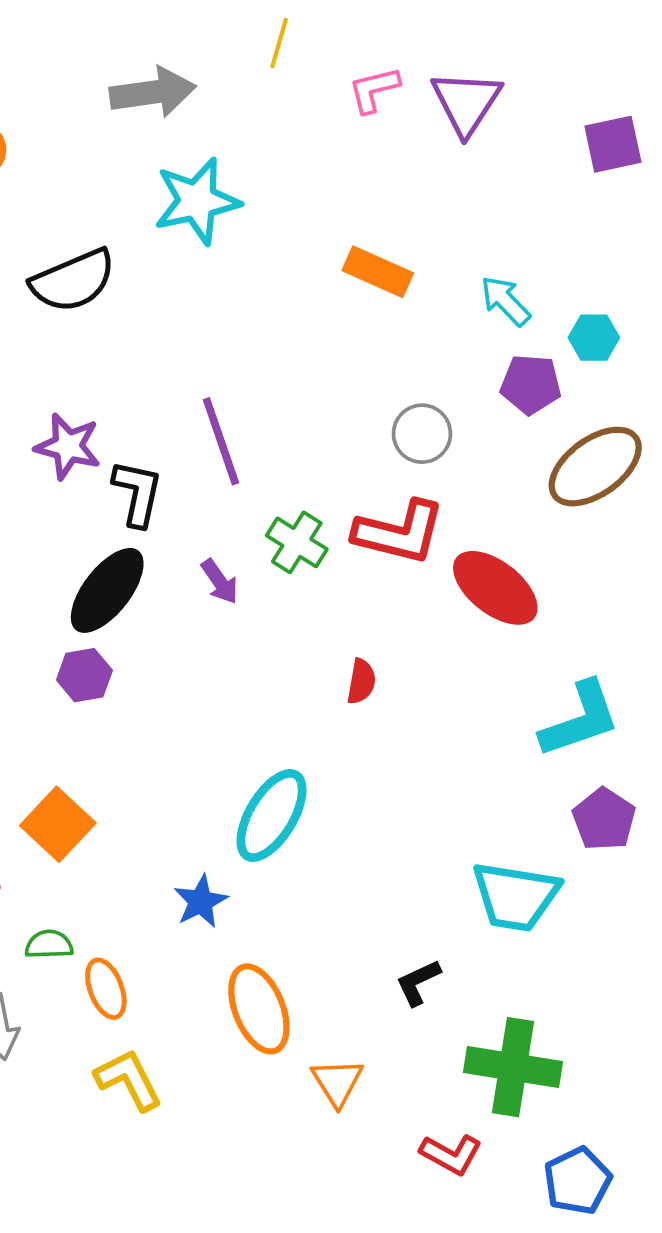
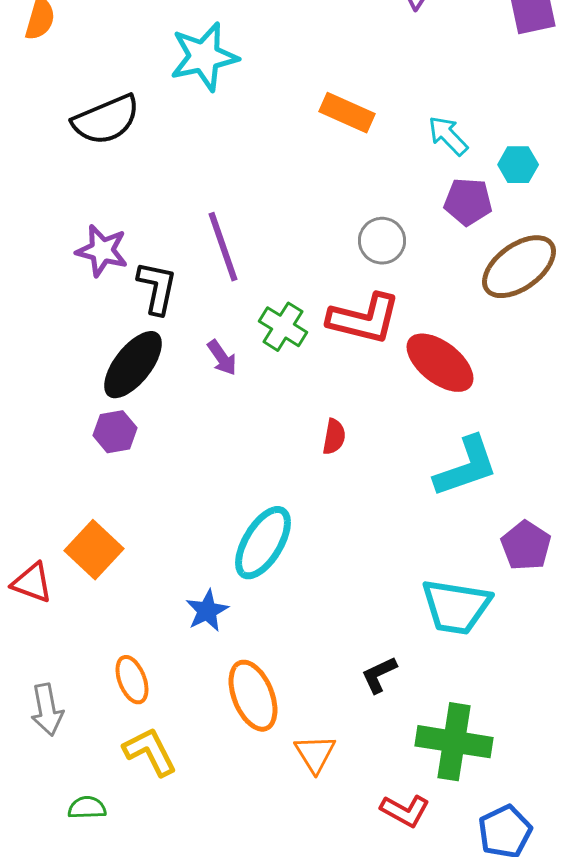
cyan L-shape: (580, 719) -> (466, 467), moved
green semicircle: (49, 944) -> (87, 808), moved

